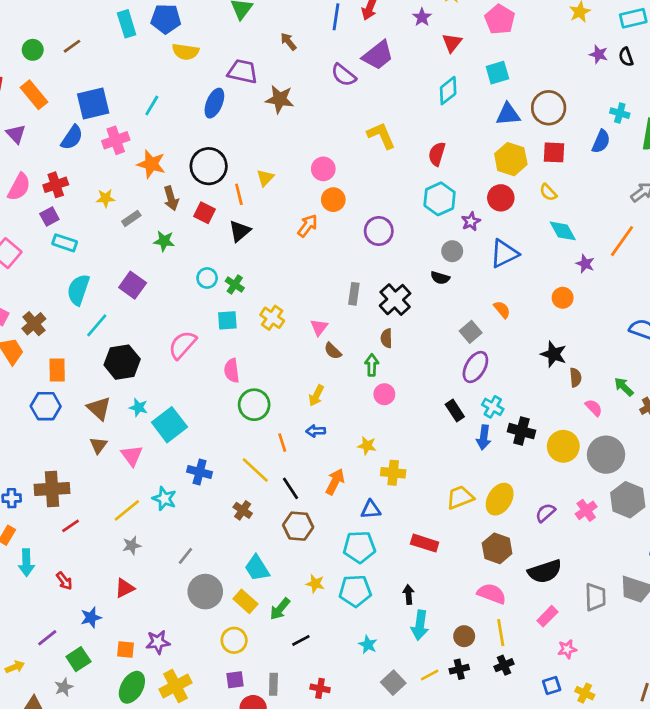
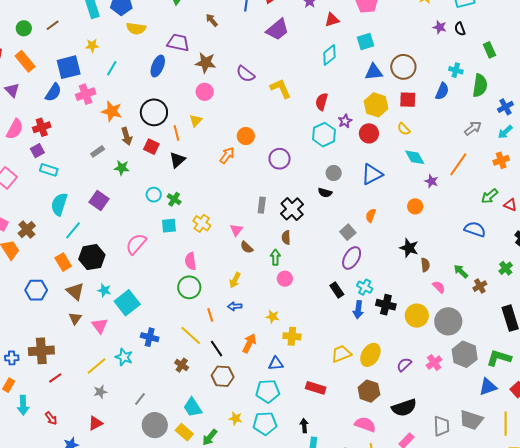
red triangle: (452, 43) -> (332, 20), turned 35
purple semicircle: (344, 75) -> (246, 74), moved
pink circle: (323, 169) -> (205, 92), moved
yellow star: (106, 198) -> (92, 46), moved
purple star: (471, 221) -> (345, 121), moved
orange semicircle: (502, 310) -> (371, 216), turned -120
orange rectangle: (57, 370) -> (63, 262), moved, turned -30
pink semicircle: (232, 371) -> (190, 261), moved

